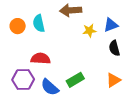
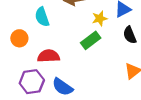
orange circle: (18, 26) -> (19, 38), moved
green rectangle: (75, 80) -> (91, 40), moved

